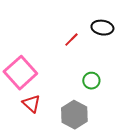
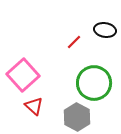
green circle: (91, 81) -> (94, 83), size x2.0

